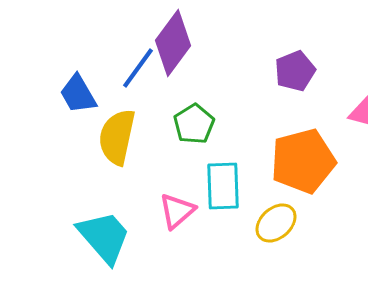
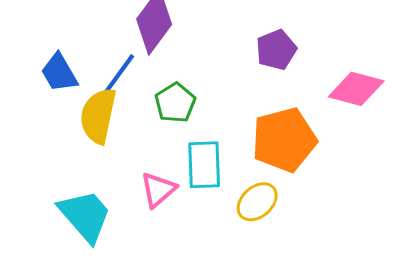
blue line: (138, 68) -> (119, 74), moved

